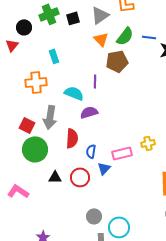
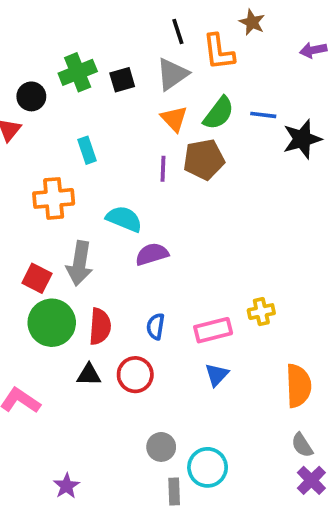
purple line: (95, 81) -> (163, 169), moved
red semicircle: (72, 138) -> (100, 326), moved
blue triangle: (104, 168) -> (217, 375), moved

